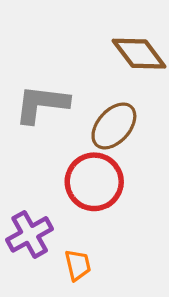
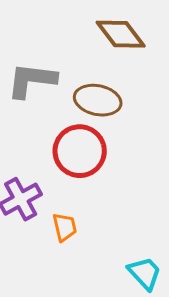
brown ellipse: (114, 126) -> (98, 100), turned 60

